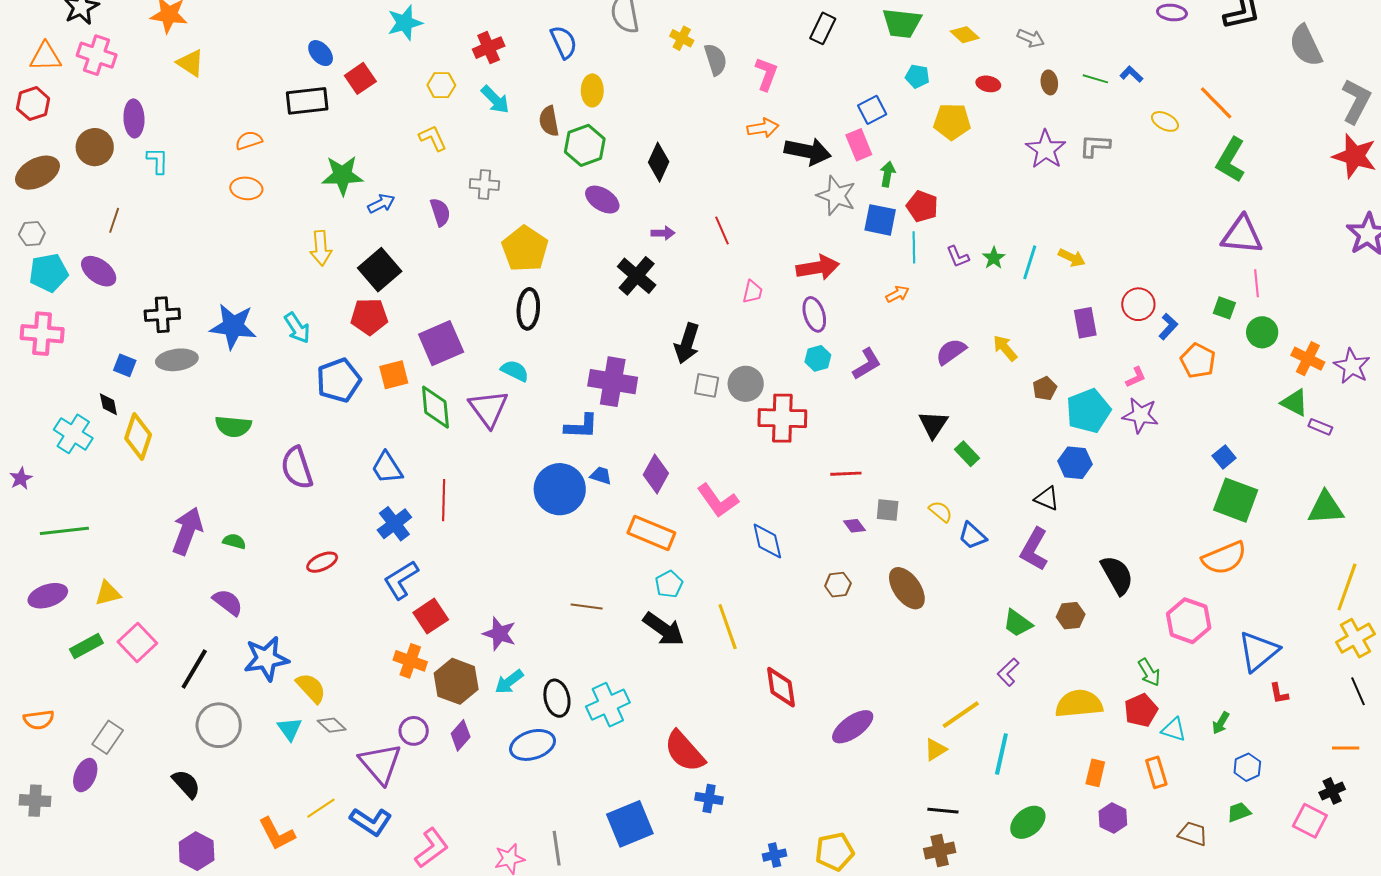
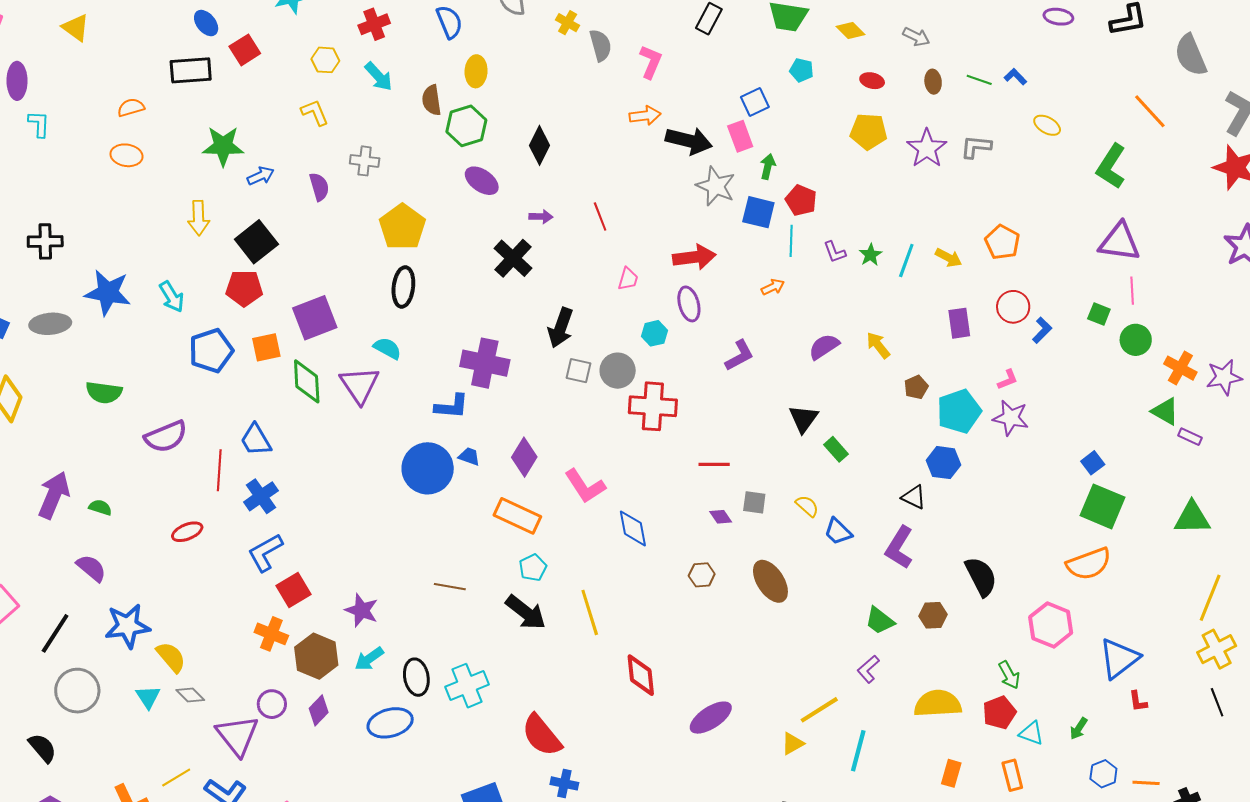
orange line: (1216, 103) -> (1150, 111), moved
yellow pentagon: (952, 122) -> (869, 132), moved
black cross: (162, 315) -> (45, 241), moved
cyan hexagon: (818, 358) -> (654, 333), moved
orange pentagon: (1198, 361) -> (1002, 242), moved
purple star: (1352, 366) -> (1224, 377), turned 30
purple semicircle: (297, 468) -> (166, 437), turned -96
red line: (444, 500) -> (219, 470), moved
orange line: (1346, 748) -> (1146, 783), moved

